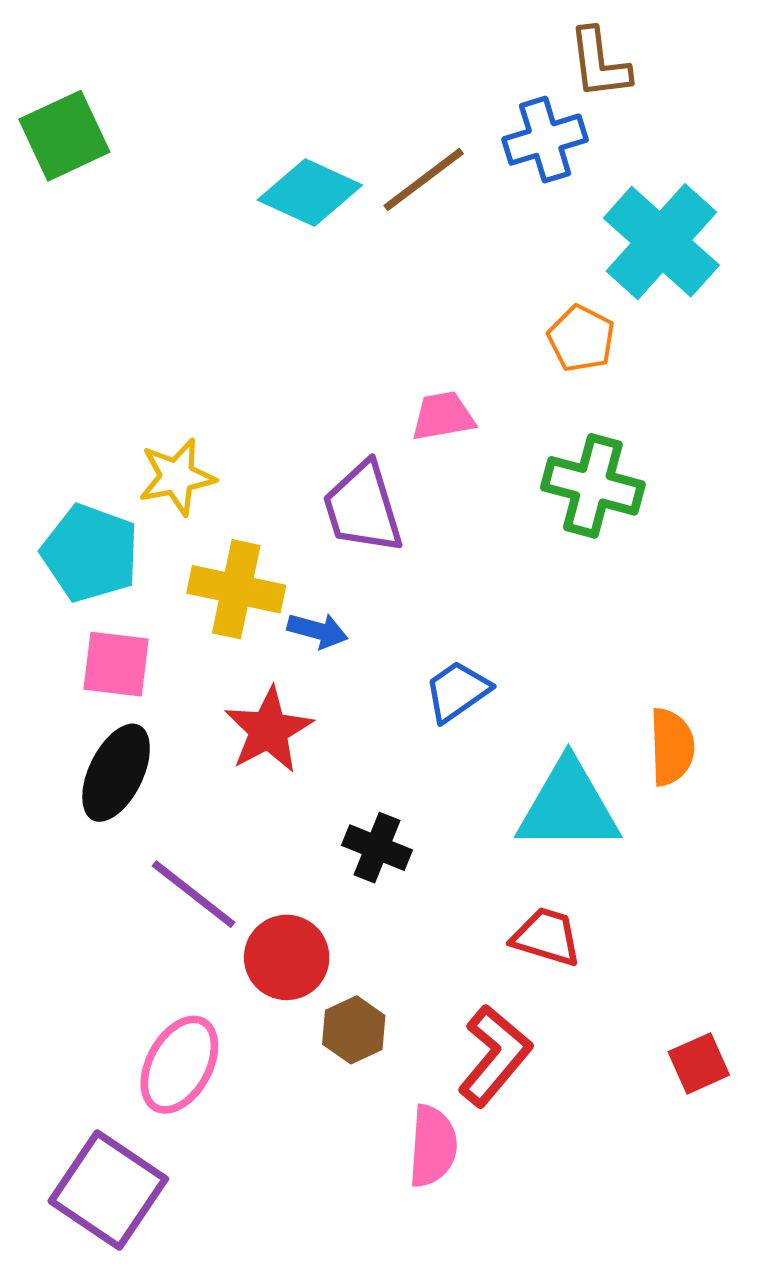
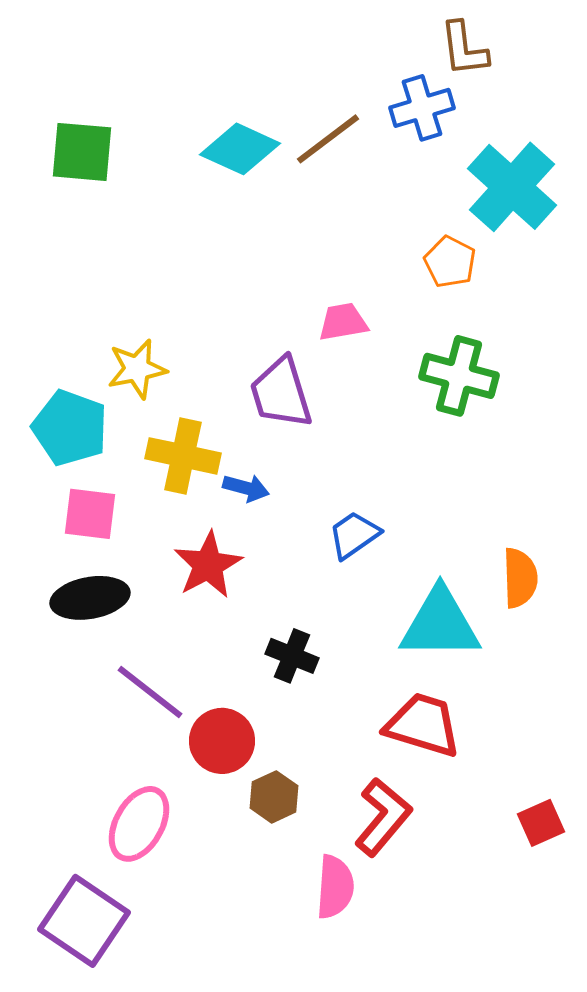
green square: (64, 136) -> (82, 152), moved, turned 30
black ellipse: (116, 773) -> (90, 598), turned 54
red trapezoid: (546, 937) -> (423, 725), size x1.4

